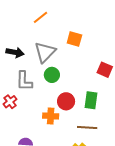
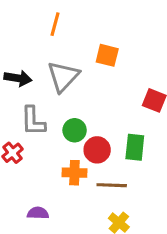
orange line: (40, 17) -> (55, 24), turned -35
green circle: (52, 75) -> (75, 130), moved
brown line: (87, 127) -> (112, 185), moved

